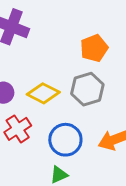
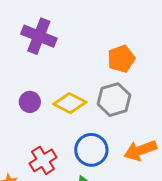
red cross: (18, 129) -> (43, 160), moved

